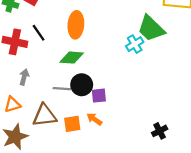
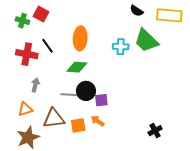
cyan cross: (135, 44) -> (121, 47), moved, turned 35

